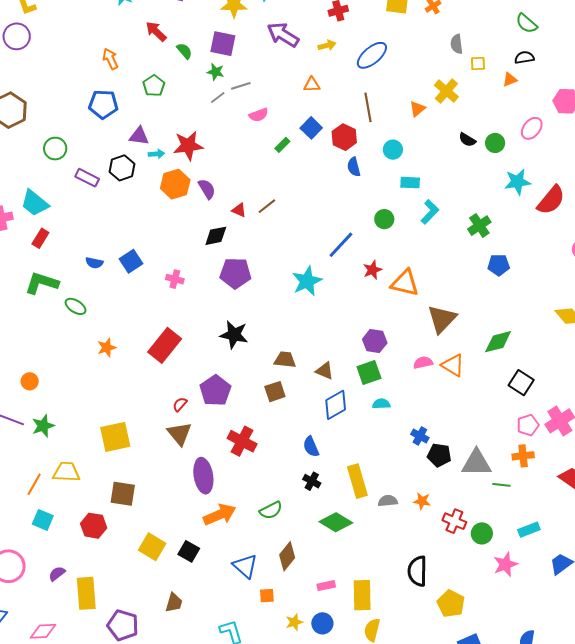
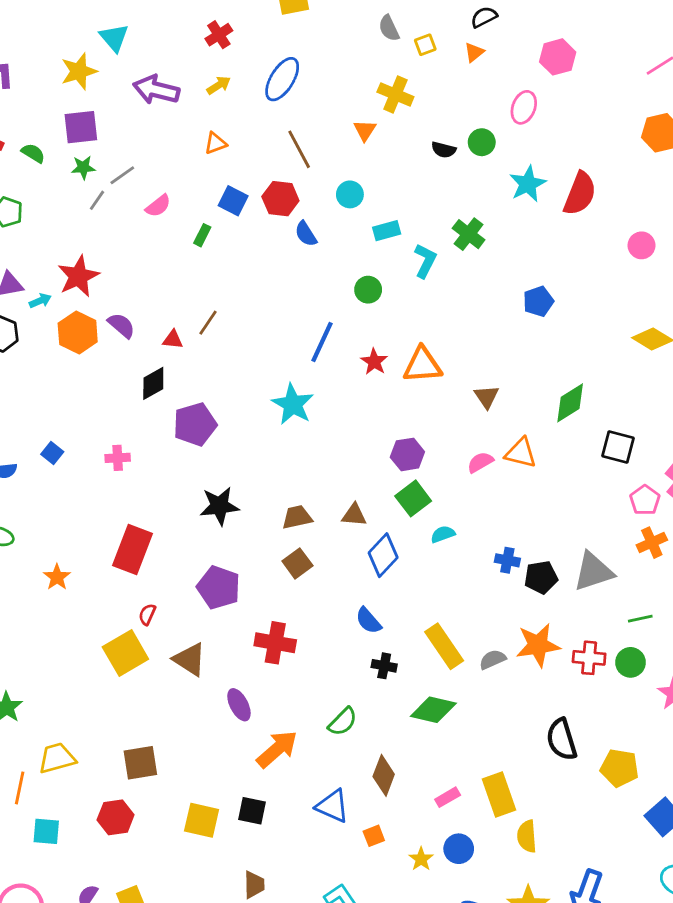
green cross: (479, 226) -> (469, 234), moved
blue square: (131, 261) -> (52, 453), size x0.7
brown triangle: (442, 319) -> (486, 397), size x0.6
red semicircle: (180, 404) -> (147, 614), moved
yellow square: (115, 437) -> (125, 653), moved
purple ellipse: (203, 476) -> (239, 705), size x0.7
green line: (501, 485) -> (640, 619), moved
orange star: (422, 501) -> (538, 645), size x1.8

